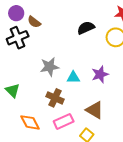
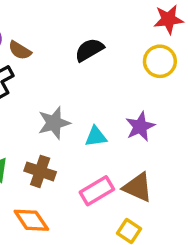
black semicircle: (86, 28) -> (89, 50), moved
brown cross: (55, 98) -> (40, 171), moved
pink rectangle: (64, 121) -> (97, 191), moved

